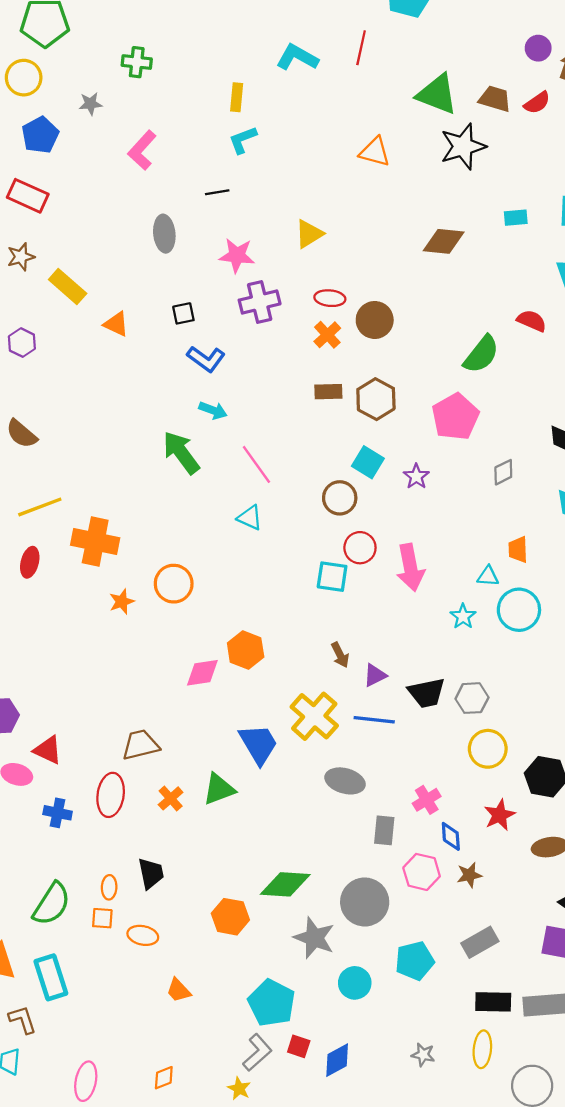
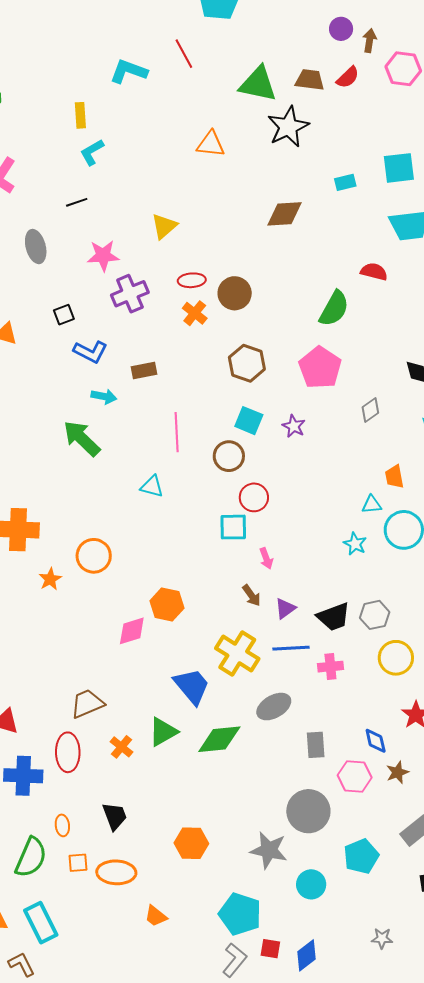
red line: (361, 48) -> (184, 54), turned -32
brown rectangle: (328, 392) -> (144, 371), moved
pink line: (256, 464) -> (177, 432), moved, turned 42
pink arrow: (410, 568) -> (266, 558), moved, size x0.5
gray ellipse: (345, 781) -> (274, 707), turned -36
pink cross: (427, 800) -> (330, 667), moved, turned 35
blue cross: (58, 813) -> (23, 776), size x1.5
green diamond: (285, 884) -> (219, 739), moved
orange ellipse: (109, 887) -> (62, 825), moved
orange ellipse: (143, 935) -> (116, 872), size x1.4

